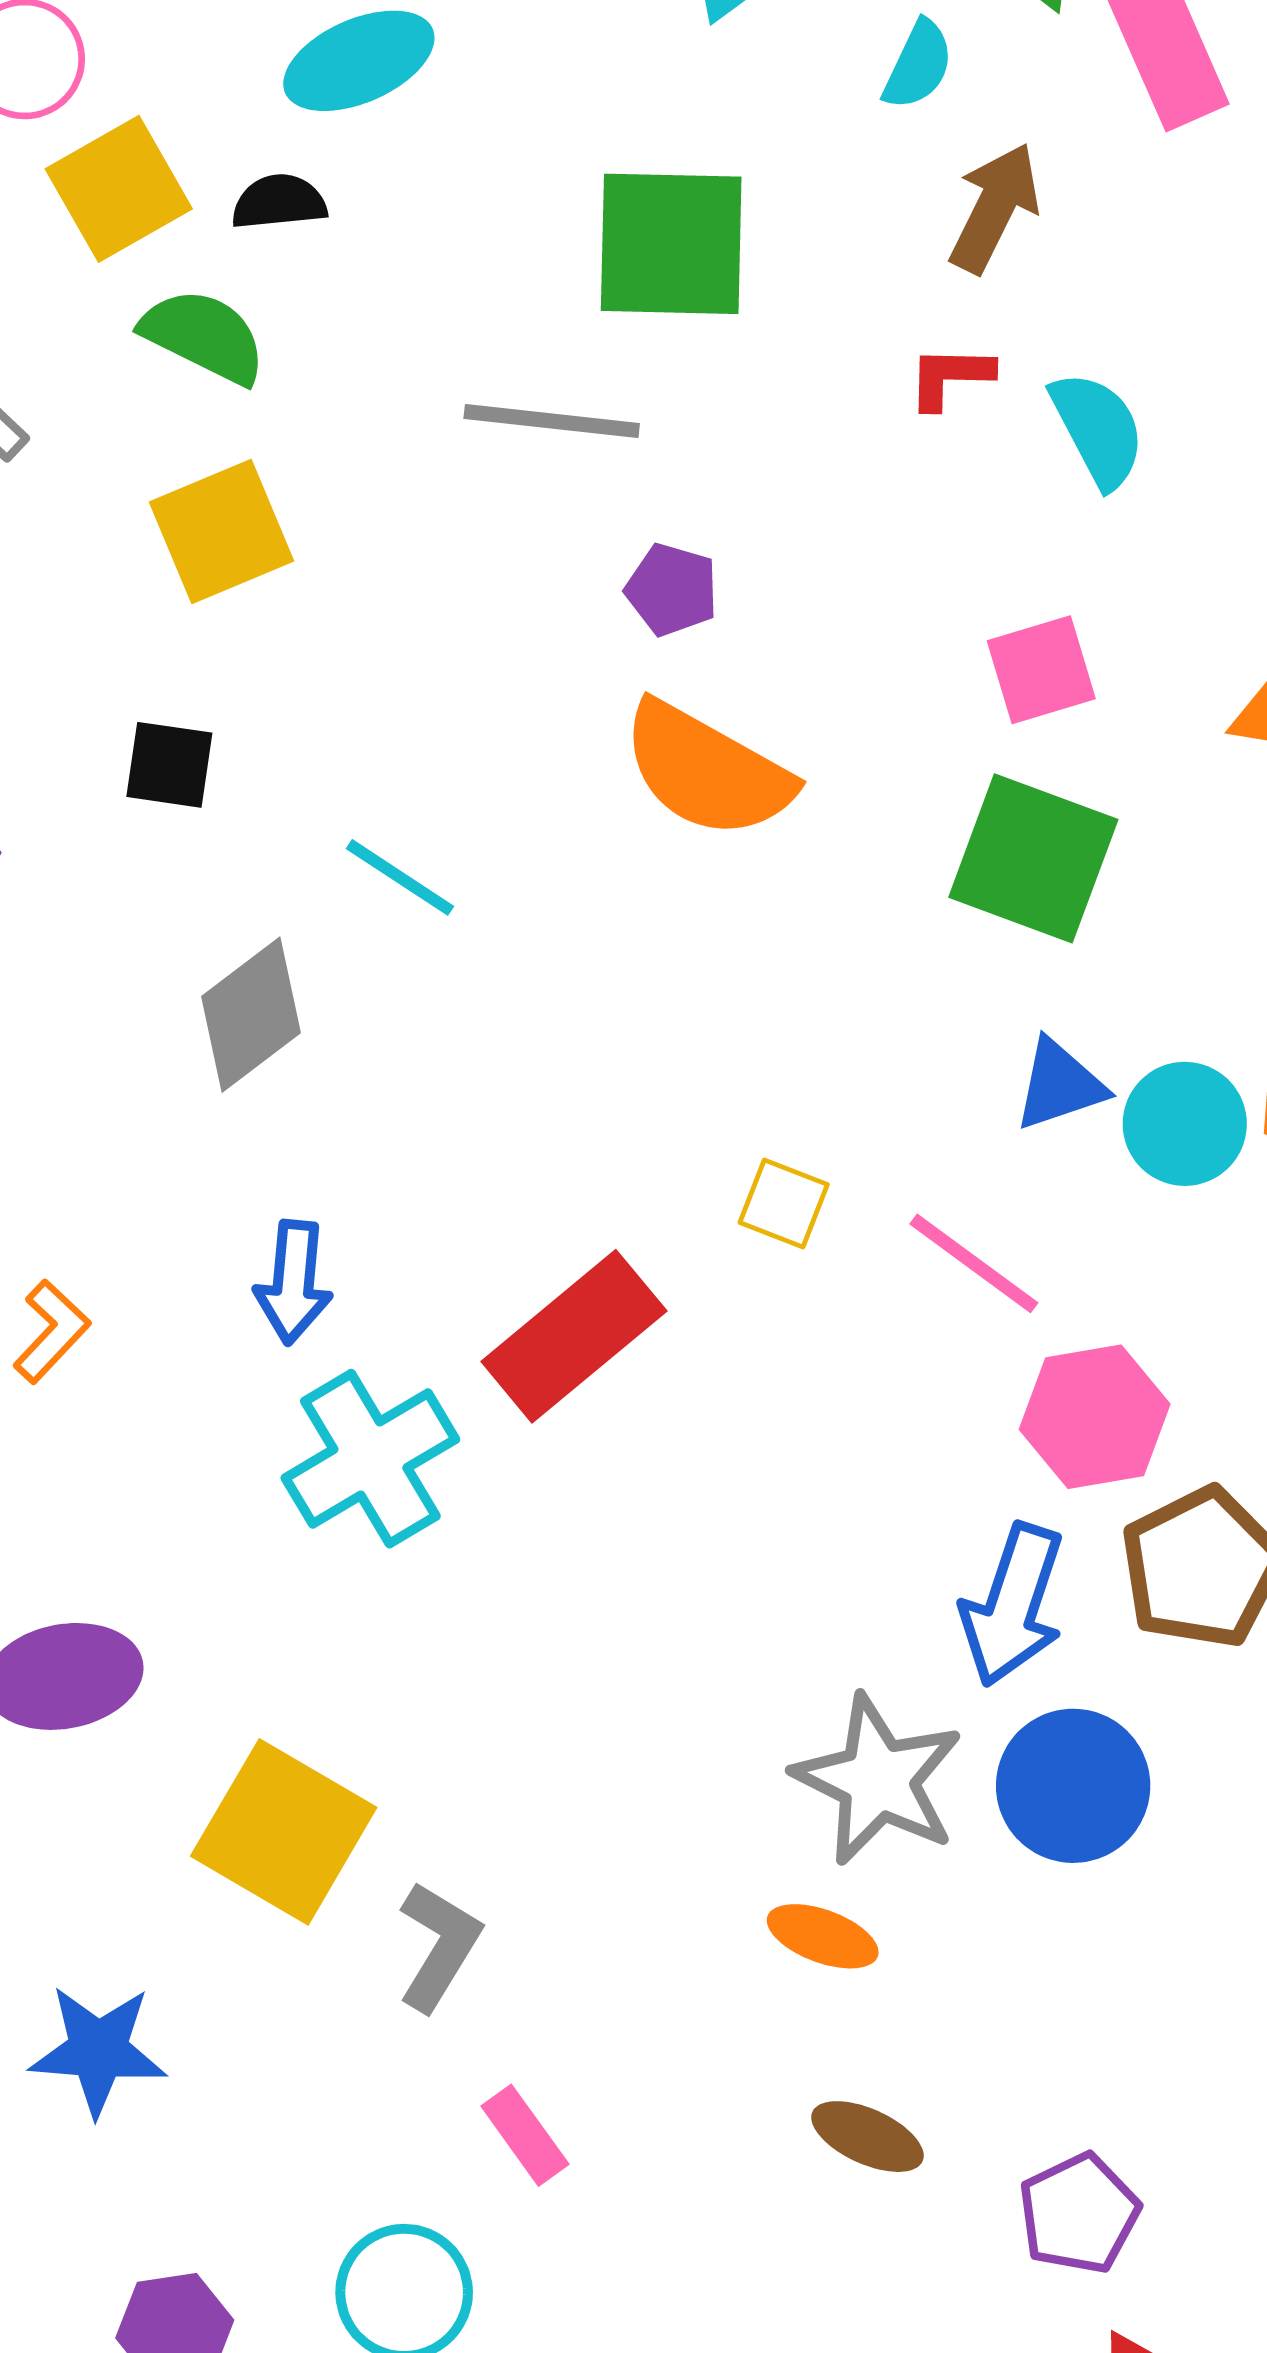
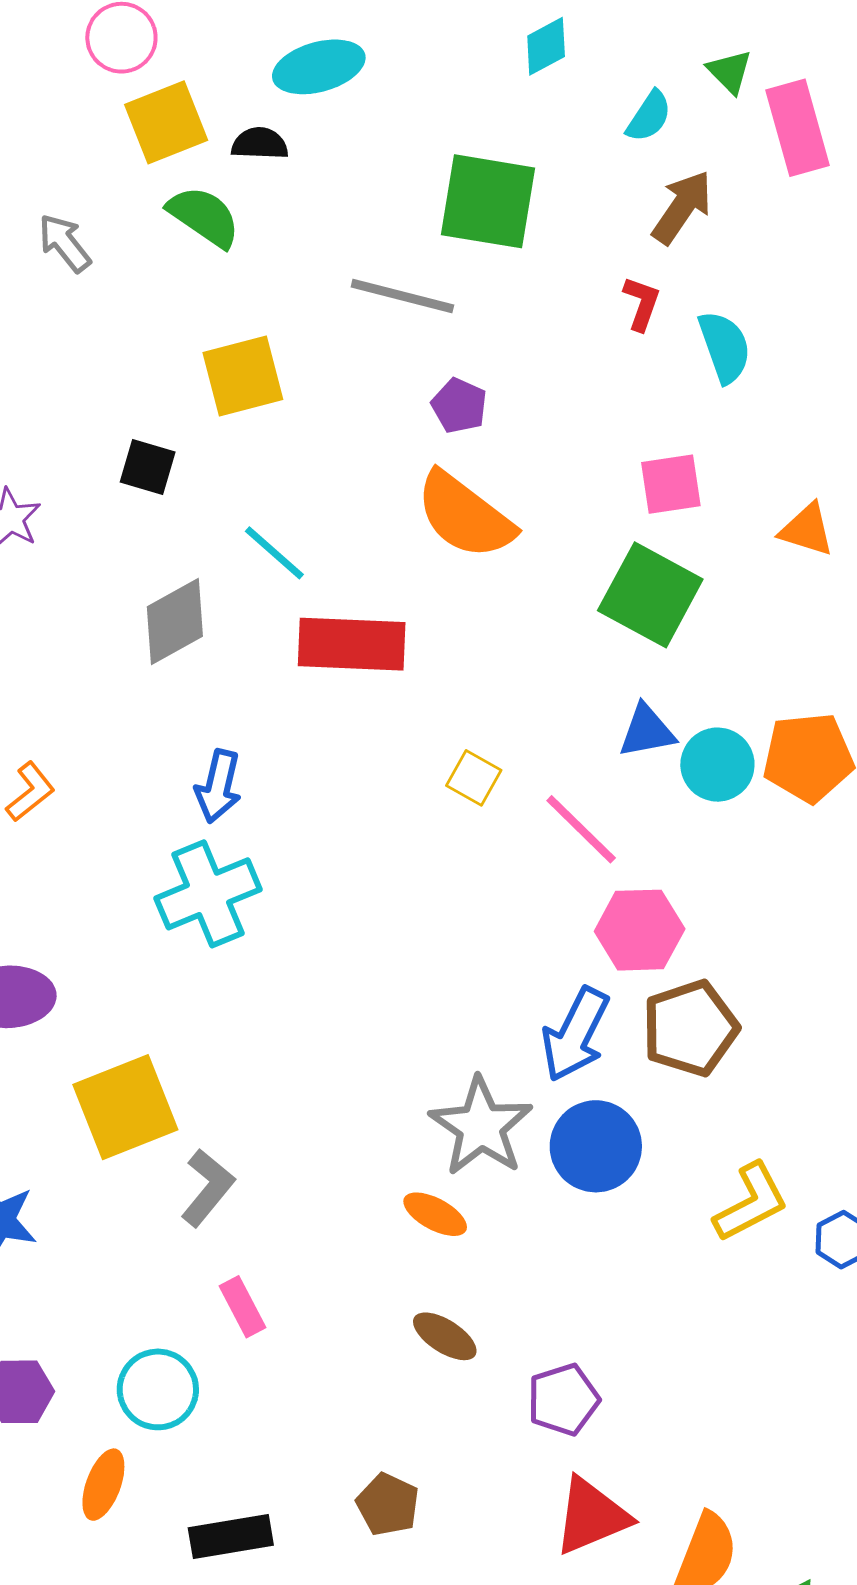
red L-shape: (950, 377) -> (642, 303), turned 100
yellow square: (221, 531) -> (243, 376), moved
blue arrow: (293, 1282) -> (218, 786), moved
red rectangle: (574, 1336) -> (352, 644), moved, turned 34
yellow square: (284, 1832) -> (125, 1107), turned 30

